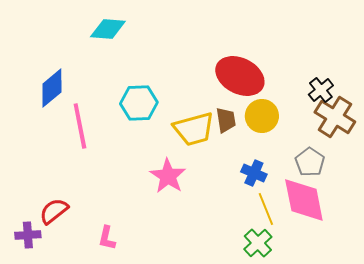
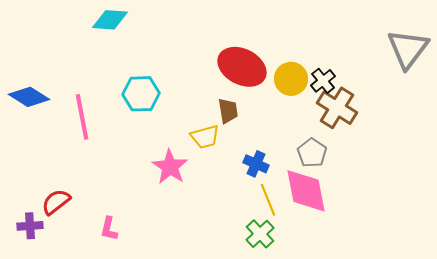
blue diamond: (52, 88) -> (29, 97), moved, turned 72
yellow circle: (262, 116) -> (291, 79), moved
yellow trapezoid: (194, 129) -> (205, 137), moved, size x0.7

